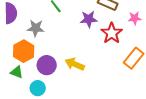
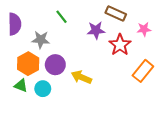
purple circle: (47, 65) -> (55, 65), moved
cyan circle: (38, 88) -> (43, 89), moved

